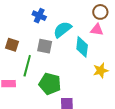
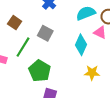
cyan semicircle: (62, 29) -> (86, 13), moved

